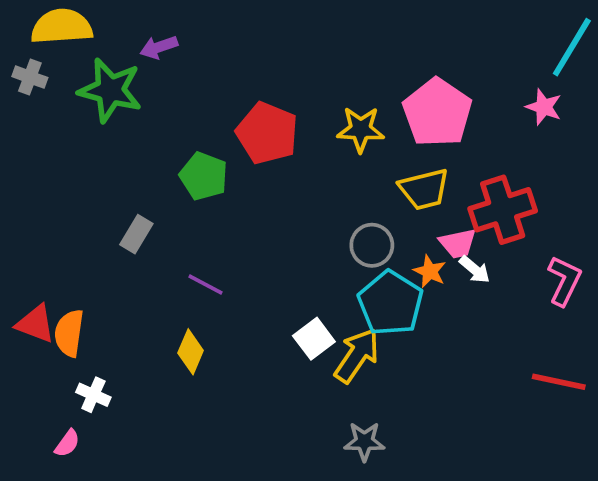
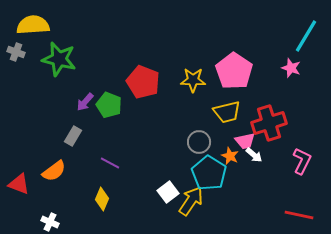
purple arrow: (159, 47) -> (85, 102), moved, turned -30
orange semicircle: (69, 333) -> (54, 171), moved, turned -135

